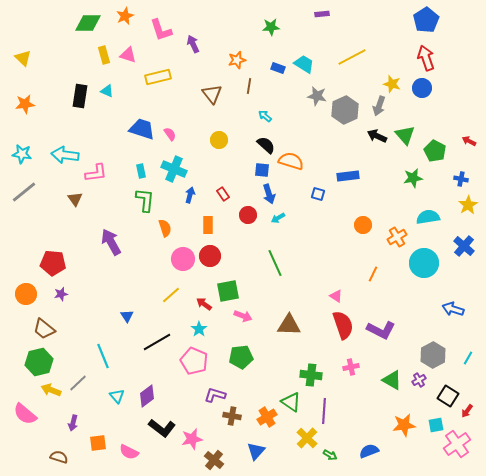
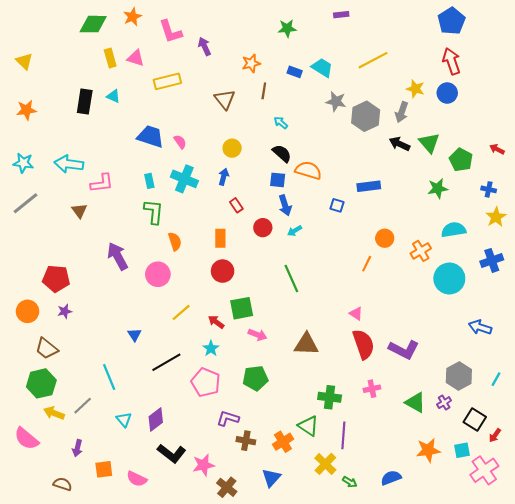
blue arrow: (190, 195) -> (224, 177), moved
blue cross: (464, 246) -> (492, 260), turned 30
pink circle: (183, 259) -> (158, 274), moved
orange line: (373, 274) -> (367, 264), moved

